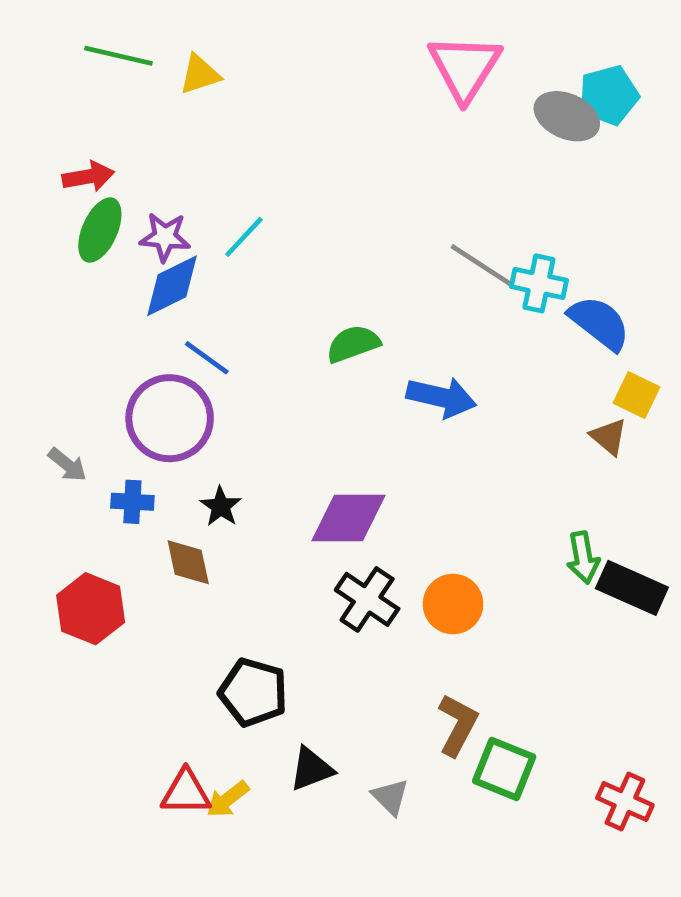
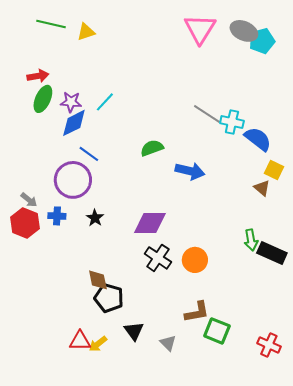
gray ellipse: (567, 116) -> (244, 31), moved
brown diamond: (188, 562) -> (98, 280), moved
red hexagon: (91, 609) -> (25, 223), moved
brown L-shape: (458, 725) -> (197, 312), turned 52
black triangle: (311, 769) -> (134, 331), turned -45

